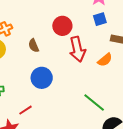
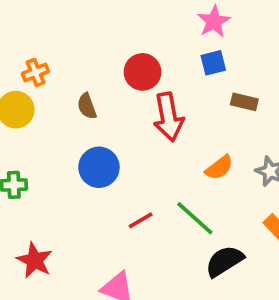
orange semicircle: (105, 60) -> (219, 168), moved
red line: (26, 110) -> (141, 220), moved

